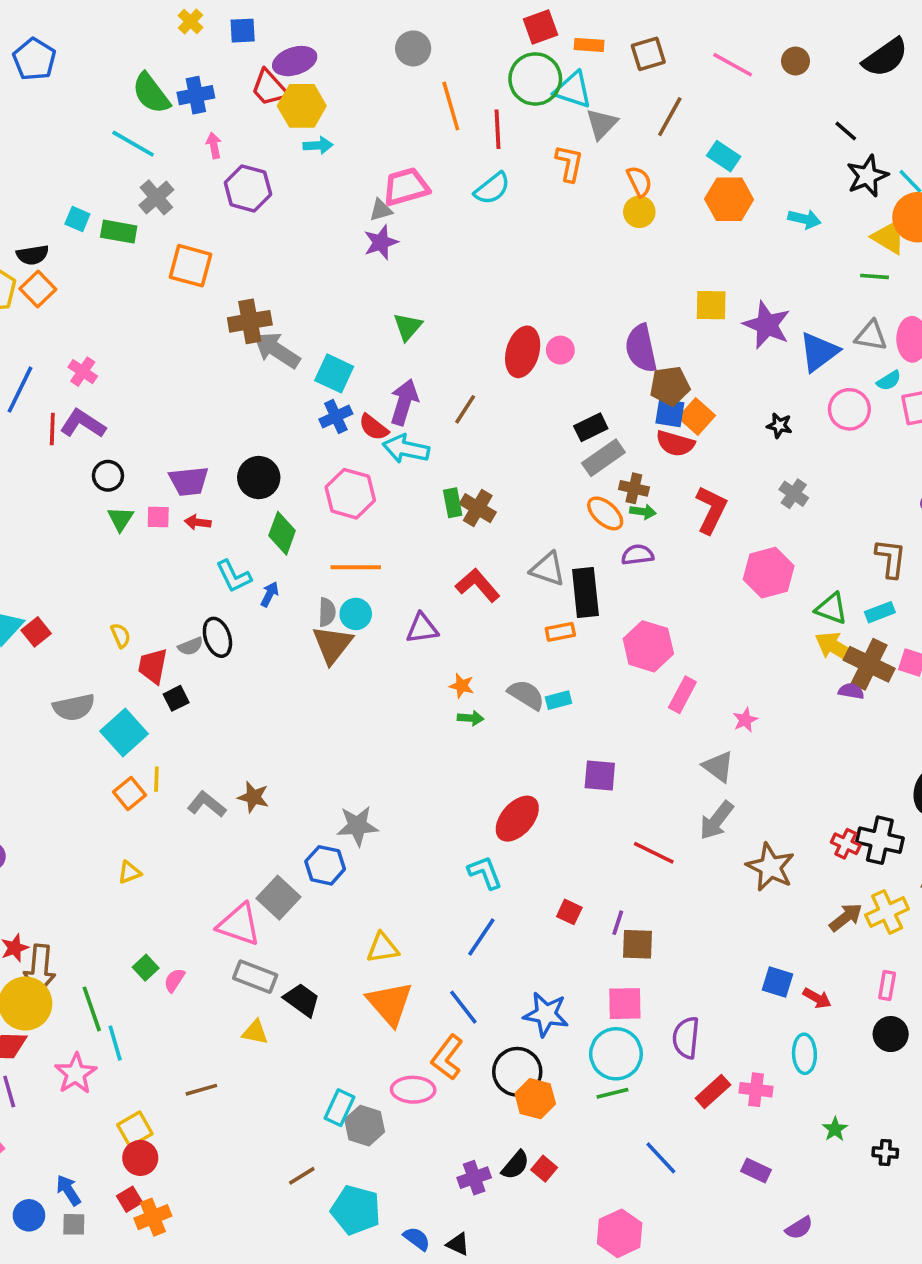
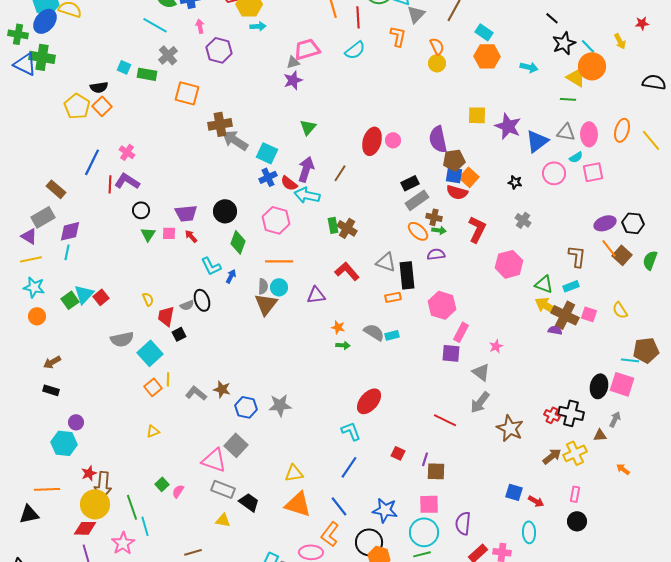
red arrow: (198, 522) -> (191, 236), turned 40
purple square: (600, 776) -> (451, 353), moved
blue hexagon: (325, 865) -> (246, 407), moved
orange triangle: (390, 1004) -> (298, 504), turned -32

